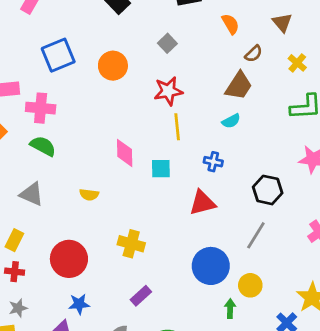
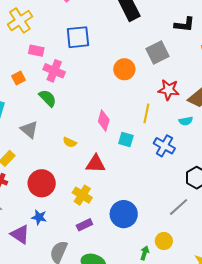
gray square: (167, 43) -> (158, 52), size x1.6
orange circle: (113, 66) -> (124, 69), moved
red star: (168, 91) -> (169, 90), moved
blue cross: (213, 162) -> (164, 146), size x1.5
red triangle: (202, 203) -> (96, 164), moved
yellow cross: (131, 244) -> (82, 195), moved
blue circle: (211, 266) -> (124, 214), moved

